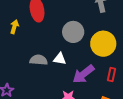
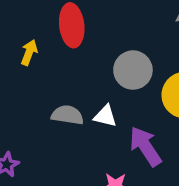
purple arrow: (83, 74) -> (145, 146), turned 90

